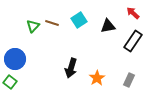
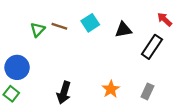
red arrow: (133, 13) -> (165, 19), moved
black arrow: (71, 68) -> (64, 93), moved

